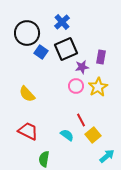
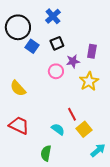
black square: (66, 49) -> (57, 43), size x0.6
pink circle: (76, 86) -> (56, 71), moved
green semicircle: (44, 159) -> (46, 153), moved

